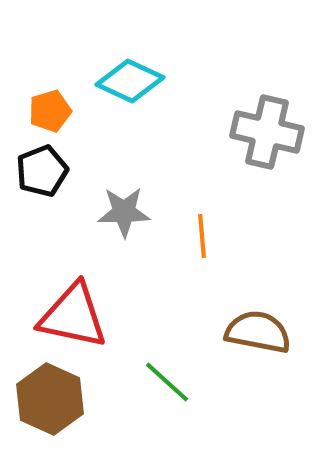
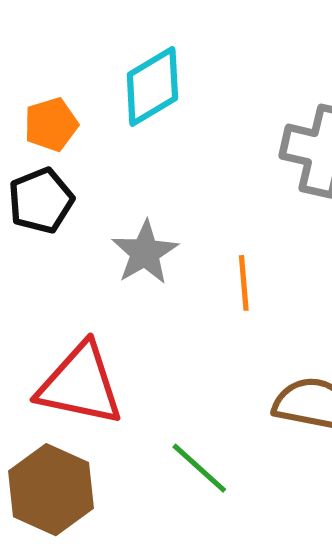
cyan diamond: (130, 81) -> (152, 86), turned -56
gray star: (124, 212) -> (145, 253), turned -30

